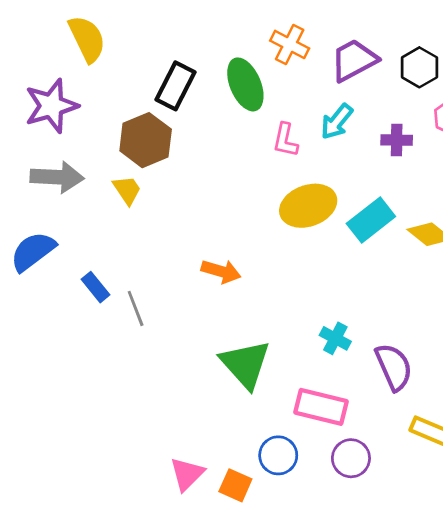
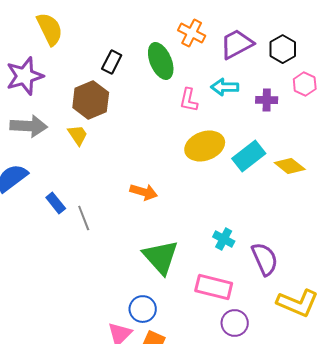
black rectangle: (175, 86) -> (112, 62), size x0.7
cyan arrow: (337, 122) -> (225, 87), turned 52
blue circle: (278, 455) -> (143, 309), moved

